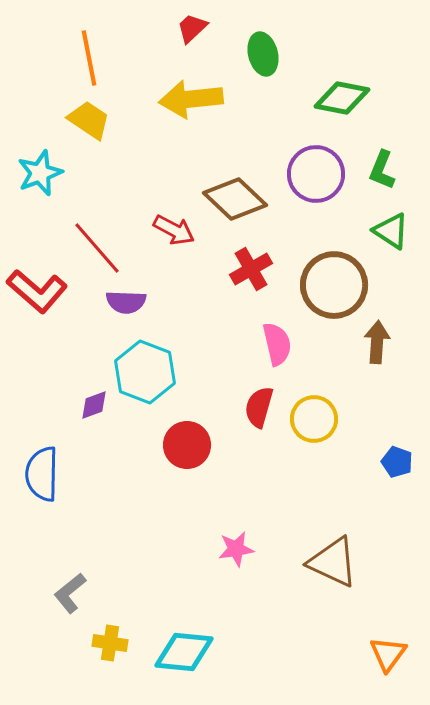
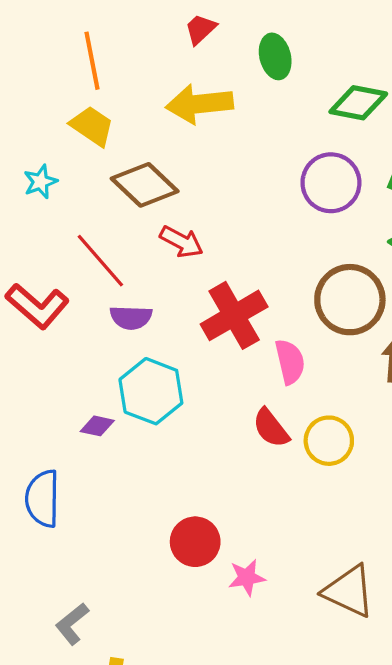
cyan star: (40, 173) -> (40, 182), size x0.7
brown diamond: (235, 199) -> (145, 185), moved
red cross: (251, 269) -> (234, 315), moved, size x1.5
purple diamond: (94, 405) -> (97, 426), turned 32
red semicircle: (259, 407) -> (271, 428), turned -54
red circle: (187, 445) -> (195, 542), moved

